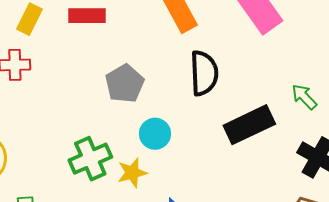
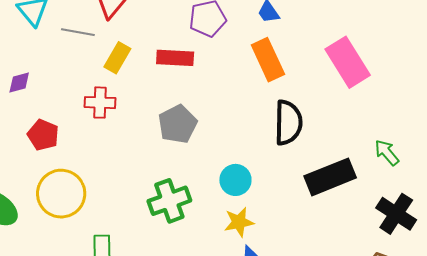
gray pentagon: (125, 84) -> (178, 124), moved
yellow star: (132, 173) -> (239, 222), moved

